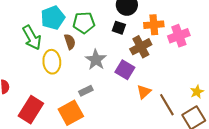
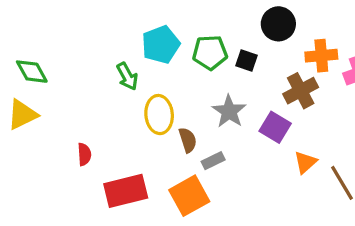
black square: (119, 28) -> (247, 60), moved
green arrow: (32, 38) -> (127, 76), size x0.7
brown semicircle: (70, 42) -> (188, 140), moved
red rectangle: (31, 110) -> (126, 191), turned 44

